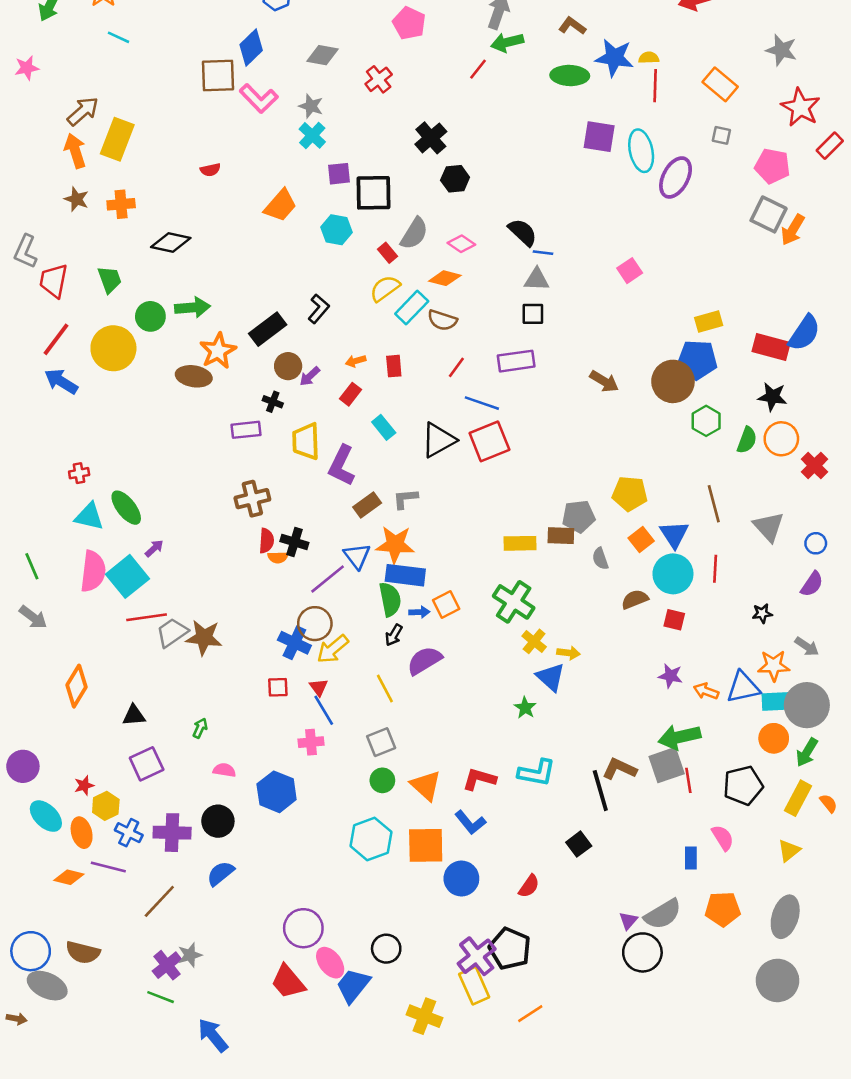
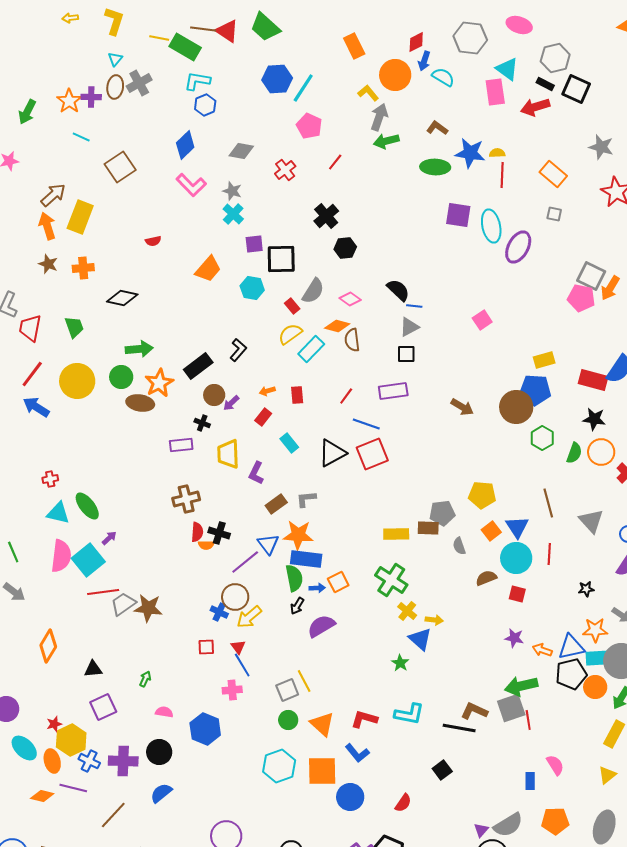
red line: (478, 69) -> (335, 162), moved
brown square: (218, 76) -> (120, 167), moved, turned -32
pink pentagon: (772, 166) -> (581, 298), moved
gray triangle: (537, 279) -> (409, 327), turned -30
green circle: (150, 316) -> (121, 377), moved
brown semicircle: (442, 320) -> (352, 340), moved, turned 65
purple L-shape: (342, 466) -> (256, 473), size x0.7
blue cross: (294, 643) -> (219, 612), size x0.7
yellow line: (385, 689) -> (304, 681), moved
black pentagon: (743, 785) -> (571, 674), moved
black line: (600, 791) -> (459, 728), turned -64
yellow hexagon: (106, 806) -> (71, 740), size x1.4

